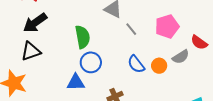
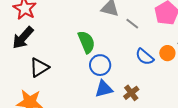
black arrow: (35, 23) -> (23, 38), moved
blue triangle: (76, 82) -> (104, 89), moved

